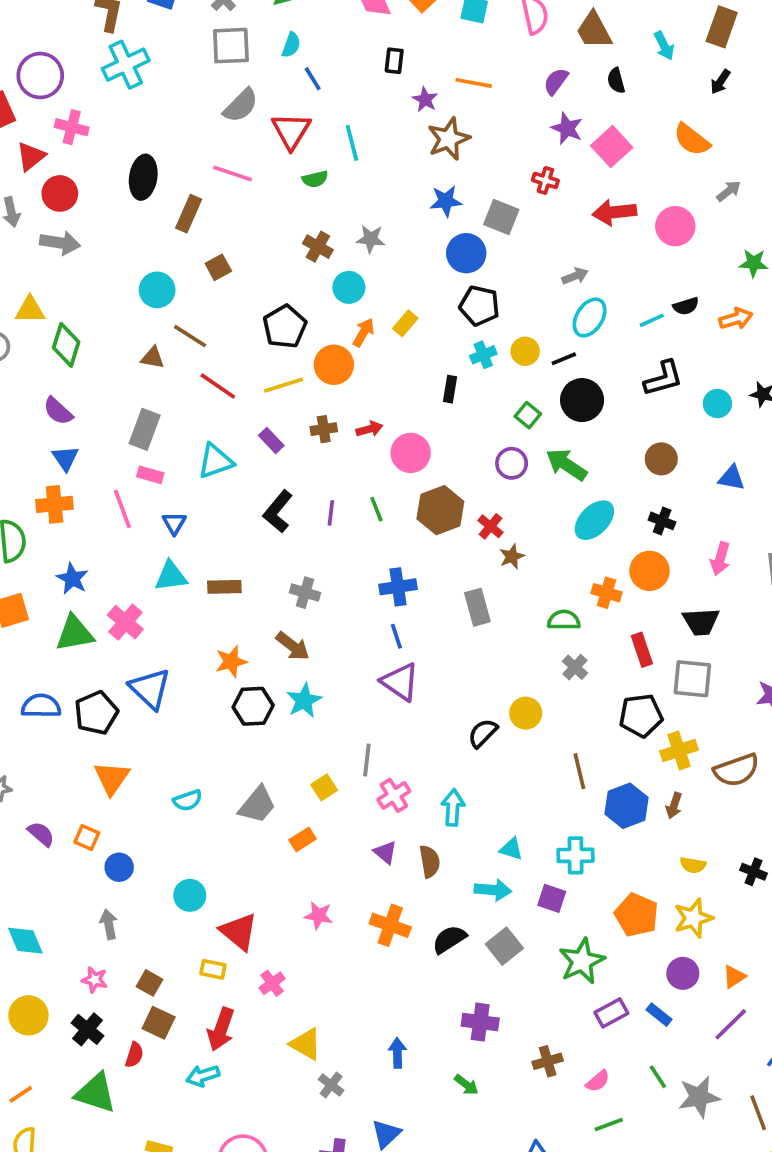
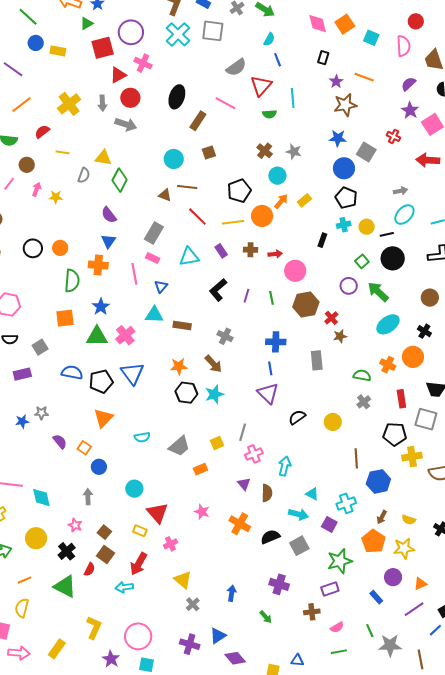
gray square: (231, 46) -> (213, 31), moved
cyan cross: (126, 65) -> (178, 34), turned -30
brown line: (190, 336) -> (187, 187), turned -36
black semicircle: (483, 733) -> (297, 417), moved
brown arrow: (674, 806) -> (382, 517), moved
cyan cross: (576, 855) -> (346, 503), turned -30
purple rectangle: (611, 1013) -> (330, 589), moved

